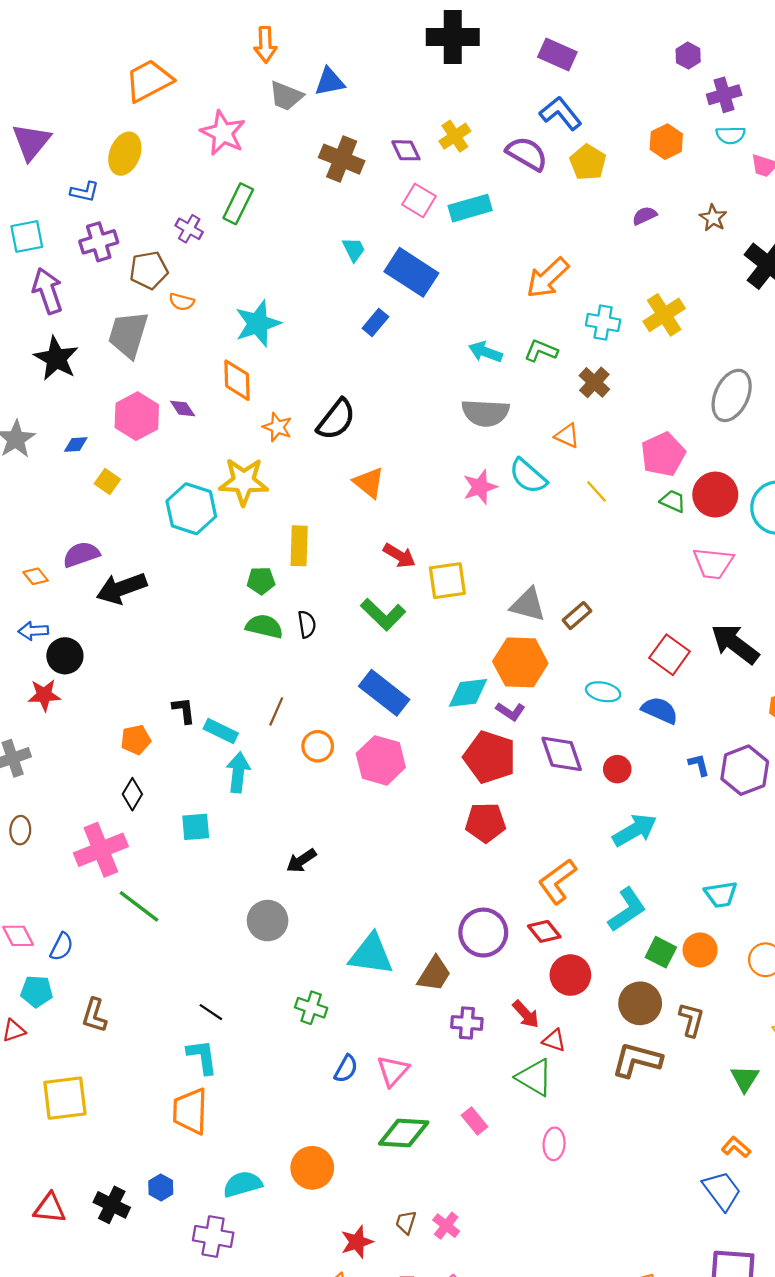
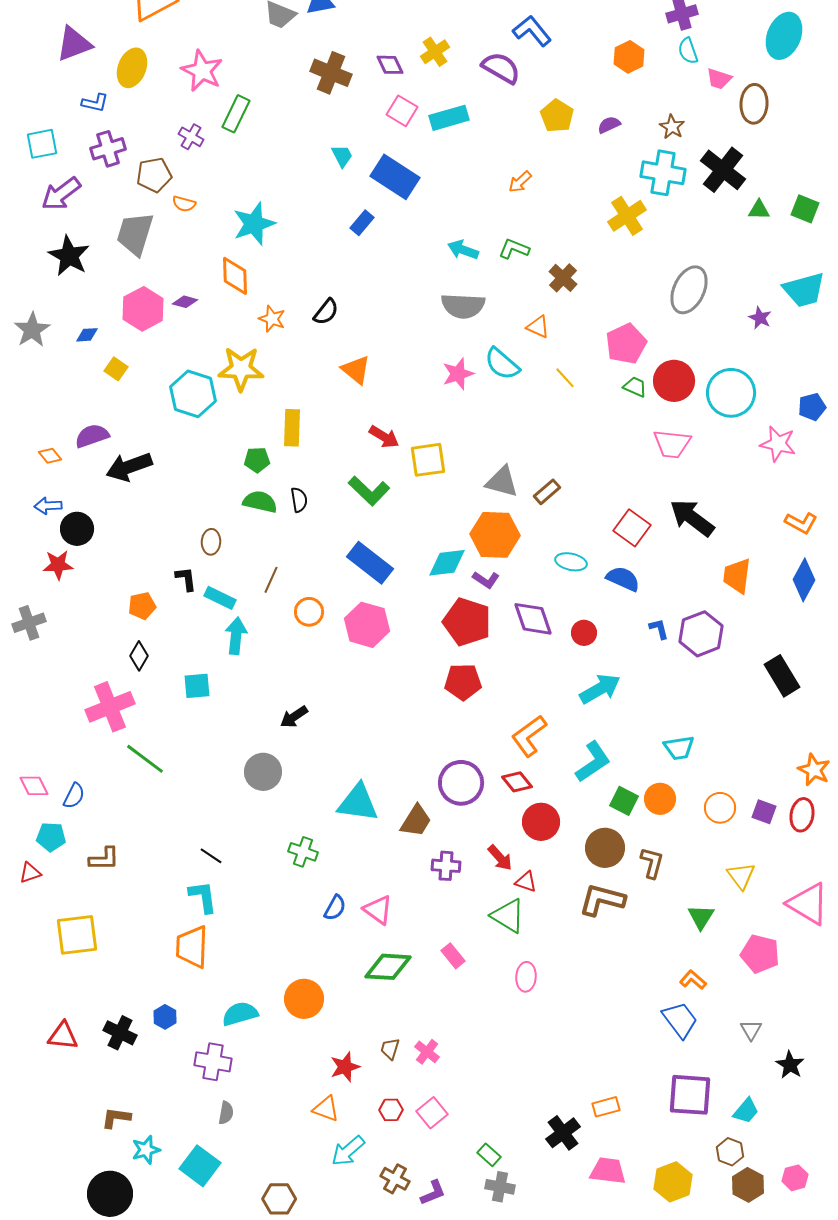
pink star: (223, 133) -> (202, 71), moved
cyan semicircle: (731, 135) -> (688, 51), turned 72
purple triangle: (31, 142) -> (74, 44), moved, turned 30
yellow pentagon: (588, 162) -> (557, 116), moved
orange arrow: (548, 278) -> (520, 182), size x0.6
purple arrow: (47, 291) -> (61, 194), turned -108
cyan cross: (603, 322) -> (663, 173), moved, size x1.4
purple diamond: (183, 409) -> (185, 302), turned -40
black semicircle: (336, 419) -> (326, 312), size x0.7
brown ellipse: (20, 830) -> (211, 542), moved
brown L-shape: (94, 1015) -> (104, 859), turned -108
pink triangle: (393, 1071) -> (378, 910), turned -36

